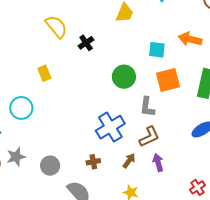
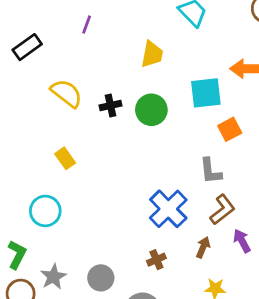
black cross: (86, 43) -> (111, 106), turned 35
cyan square: (157, 50) -> (206, 93), size x1.4
green circle: (124, 77) -> (151, 110), moved
orange square: (168, 80) -> (230, 129), size x0.7

